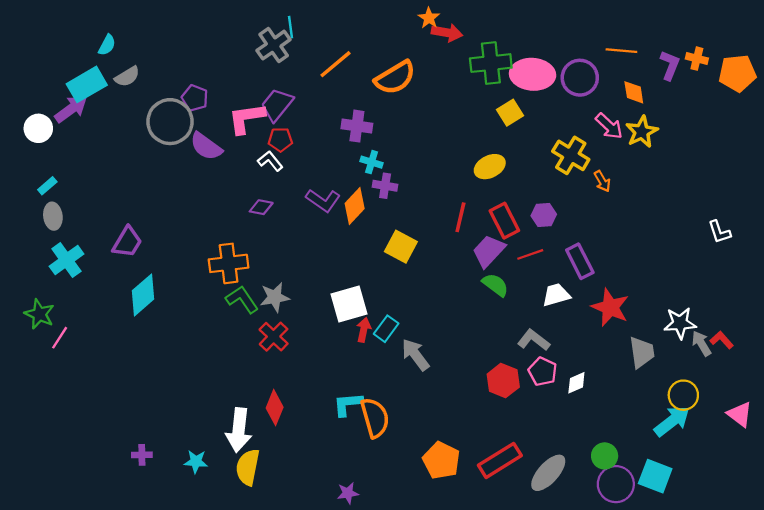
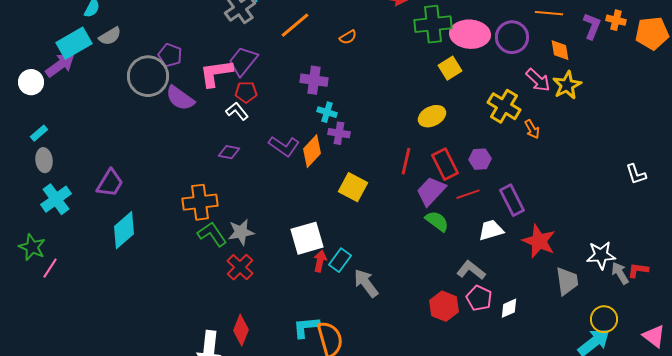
orange semicircle: (395, 78) -> (348, 37), size x0.5
red L-shape: (722, 340) -> (638, 270), turned -40

